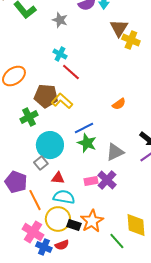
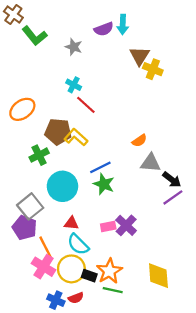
gray triangle: (115, 152) -> (151, 163), moved, turned 30
gray square: (41, 163) -> (30, 206), moved, size x1.6
cyan semicircle: (64, 197) -> (78, 244), turned -145
pink cross: (33, 232) -> (44, 267), moved
green line: (117, 241) -> (113, 290), moved, turned -36

